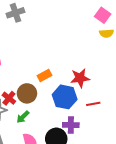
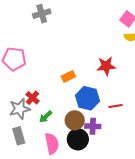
red star: (80, 78) -> (106, 66), moved
brown circle: (27, 93) -> (75, 120), moved

